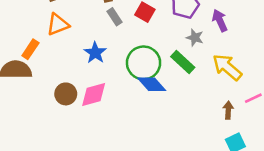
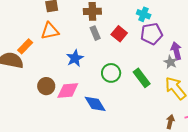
gray star: (195, 38) -> (170, 62), moved
green circle: (144, 63) -> (111, 73), size x0.7
blue diamond: (152, 84) -> (95, 104), moved

